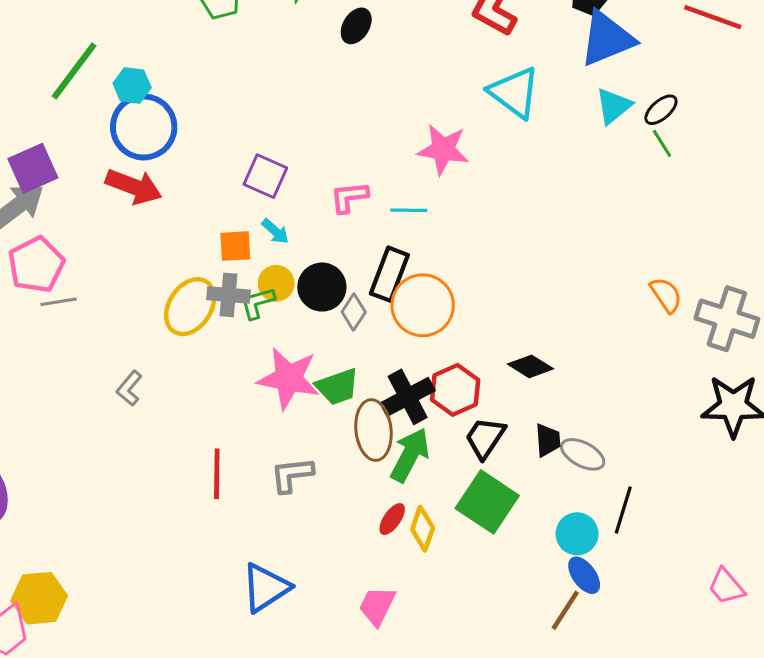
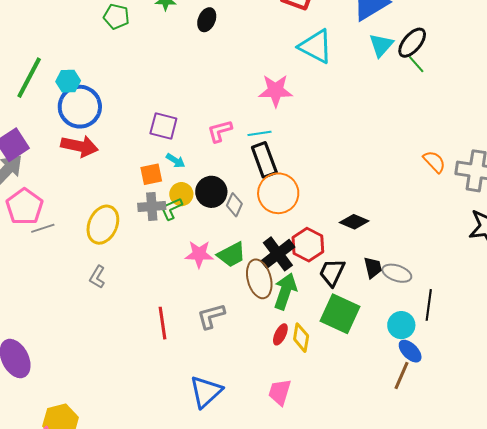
black ellipse: (661, 110) -> (412, 43), size x1.4
black rectangle: (389, 274) -> (264, 160), moved, turned -32
yellow ellipse: (190, 307) -> (103, 225), moved
pink star: (289, 378) -> (199, 254), size x0.7

